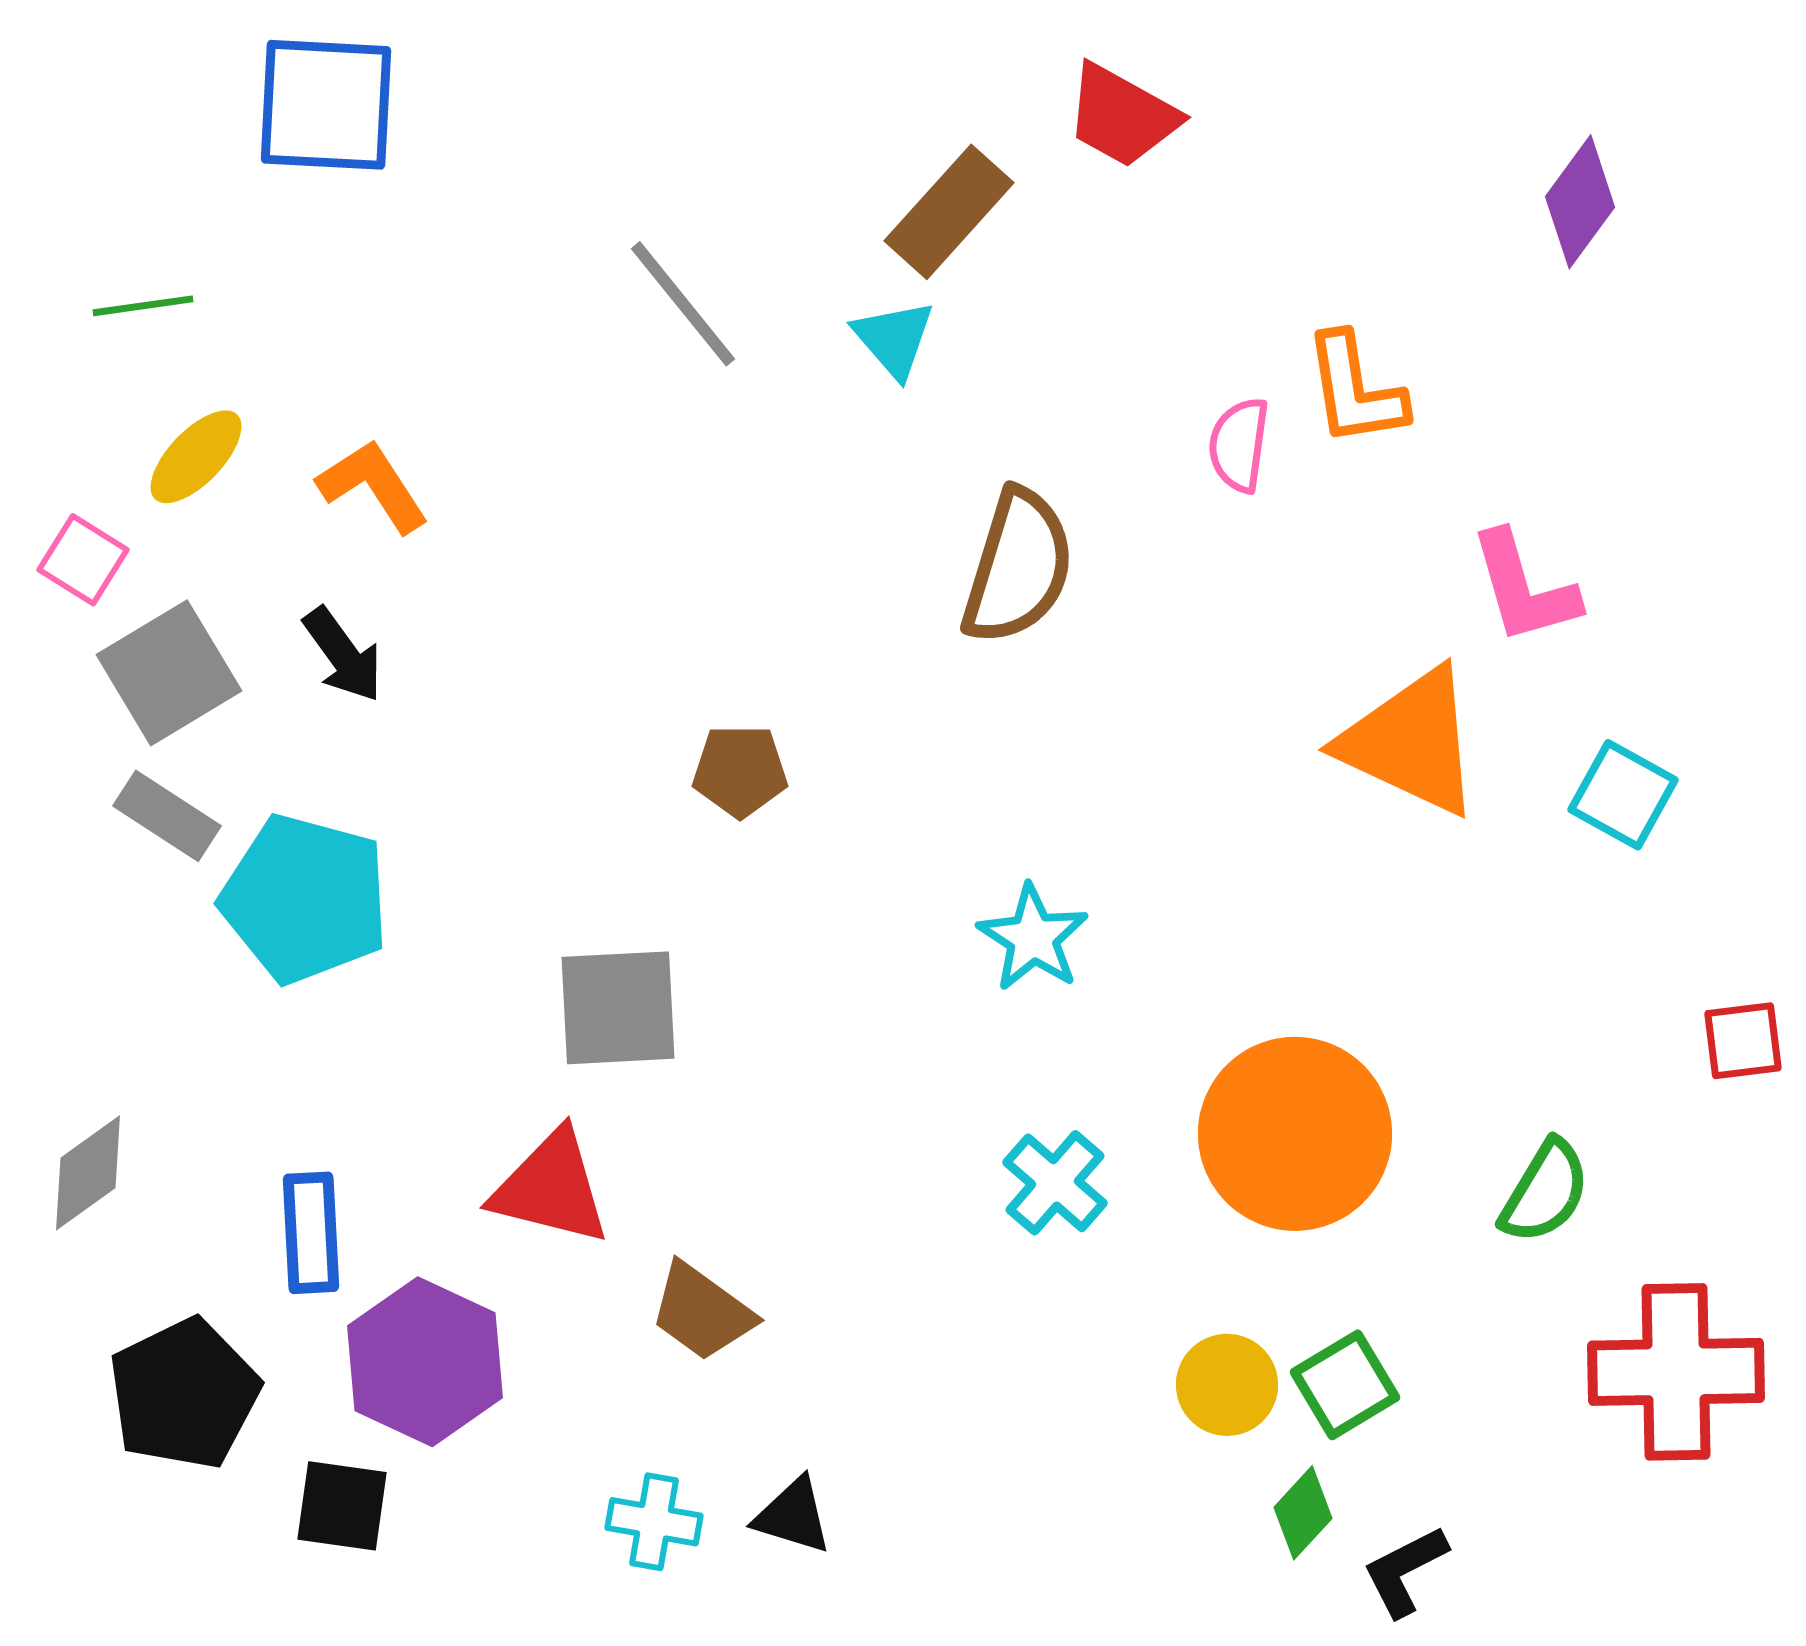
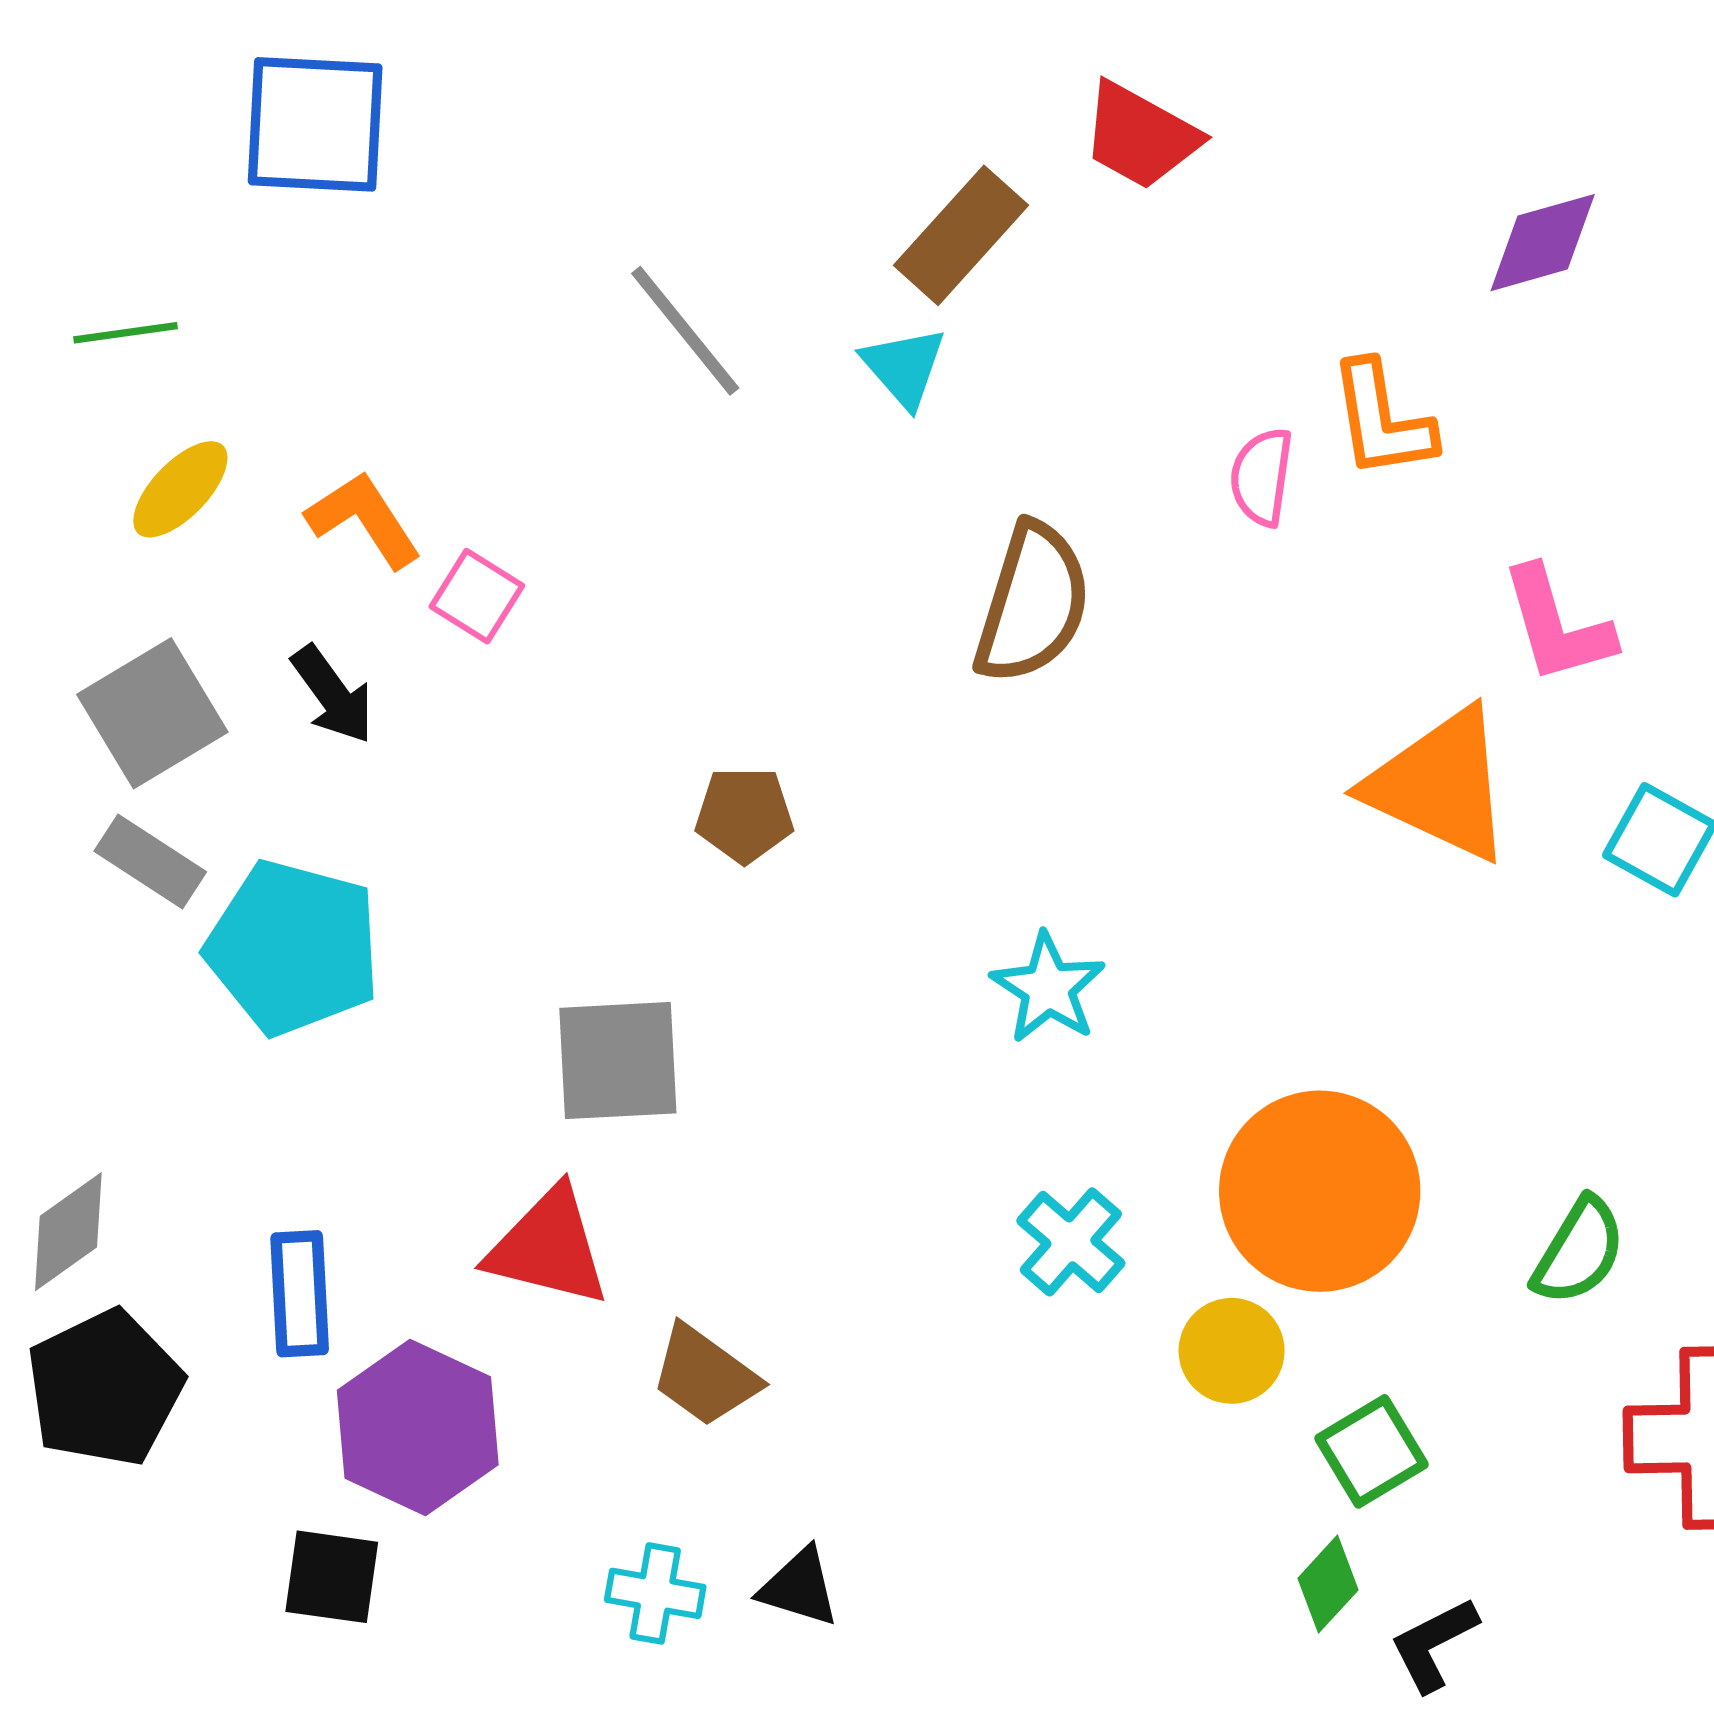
purple diamond: (1580, 202) -> (1543, 243), moved, turned 38
pink square: (83, 560) -> (477, 596), moved
yellow circle: (1227, 1385) -> (1232, 1351), moved
black pentagon: (184, 1394) -> (105, 1388), moved

